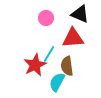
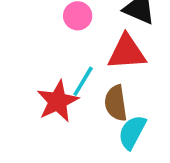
cyan semicircle: (57, 82) -> (132, 132), moved

